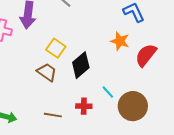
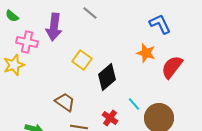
brown trapezoid: (47, 72) -> (65, 102), moved
red cross: (84, 106) -> (110, 118), turned 35

